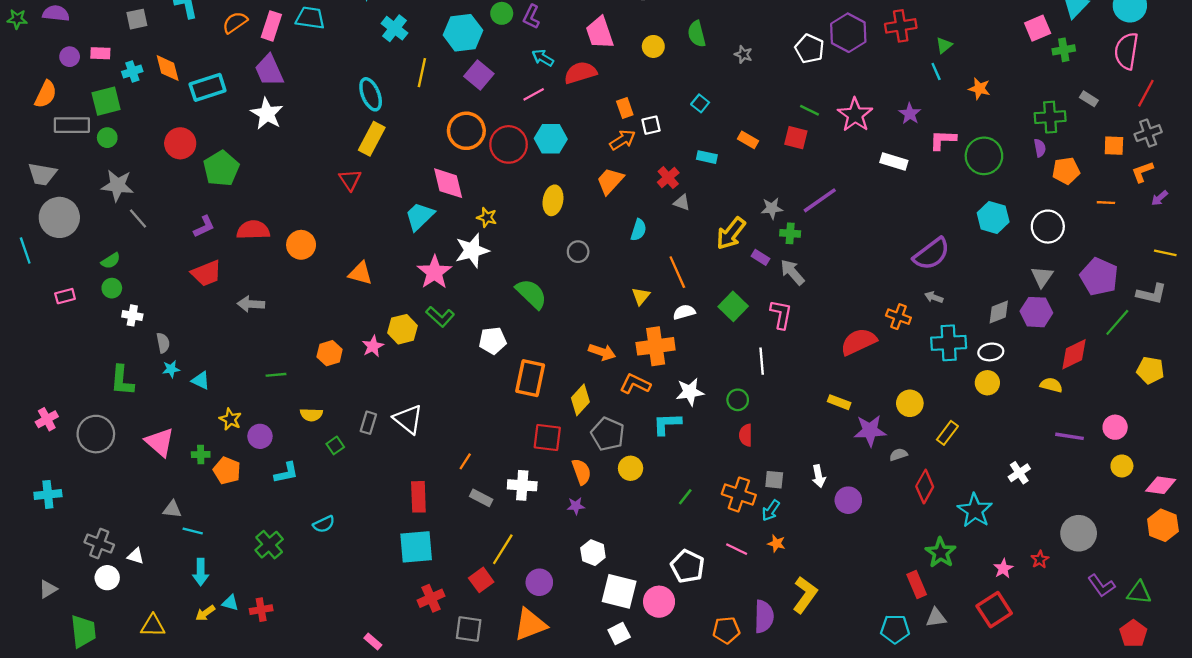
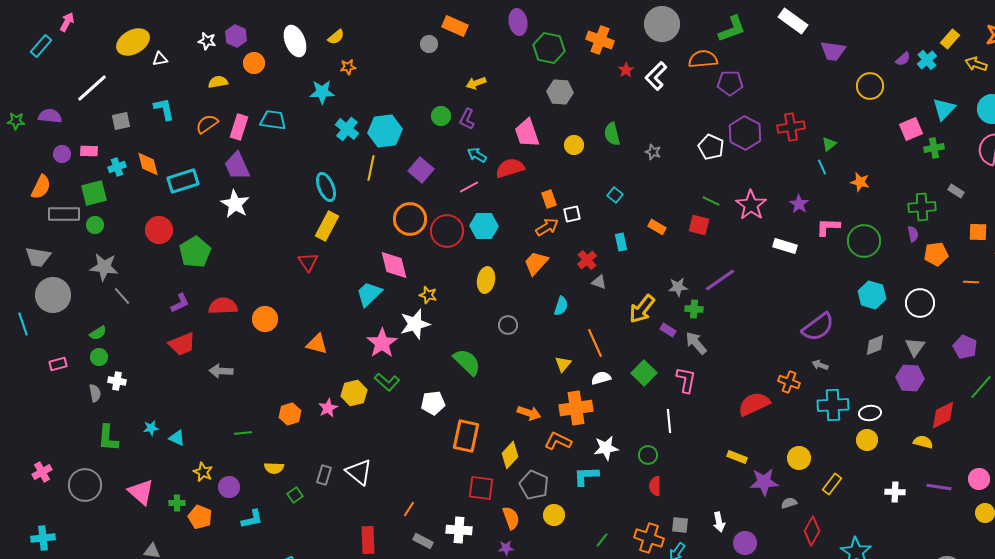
cyan hexagon: (463, 33) -> (385, 131), moved
cyan rectangle: (707, 157) -> (621, 242), turned 66
purple pentagon: (1099, 277) -> (965, 347), size x0.7
gray diamond: (999, 312) -> (875, 345), moved
gray semicircle: (163, 343) -> (95, 393), moved
white cross: (1019, 473) -> (895, 492), moved, turned 36

